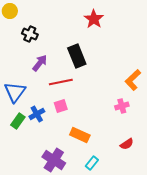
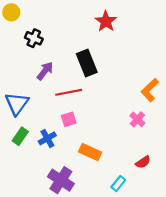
pink cross: (122, 106) -> (137, 119), turned -32
blue cross: (37, 114) -> (47, 138), moved
cyan rectangle: (92, 163) -> (118, 184), moved

